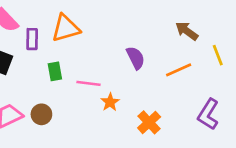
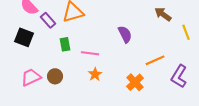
purple rectangle: (32, 39) -> (48, 20), turned -42
orange line: (179, 70) -> (155, 60), moved
orange star: (110, 102) -> (95, 74), moved

